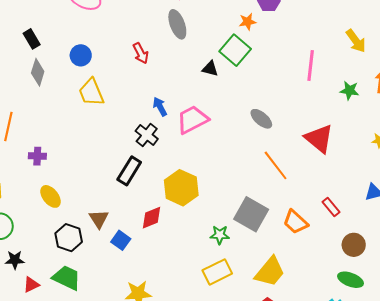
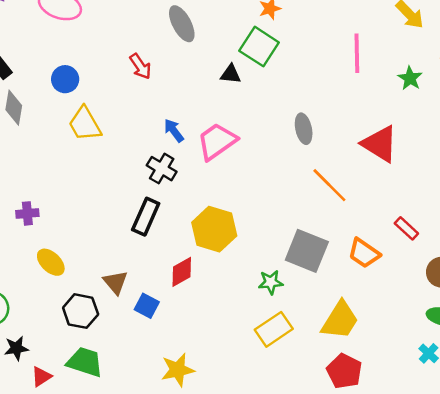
green star: (349, 90) -> (410, 78), turned 30
gray ellipse: (261, 119) -> (304, 129), turned 45

